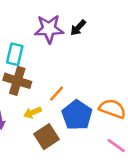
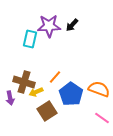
cyan rectangle: (15, 54) -> (30, 39), moved
brown cross: (17, 81) -> (24, 82), moved

